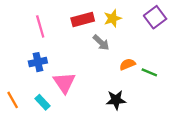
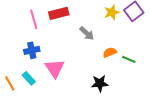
yellow star: (113, 18) -> (112, 12), moved
red rectangle: (83, 20) -> (59, 13), moved
cyan rectangle: (42, 102) -> (29, 78), moved

